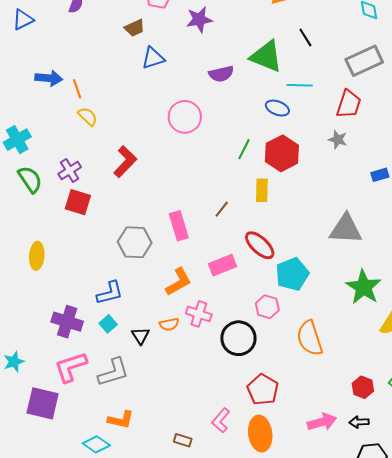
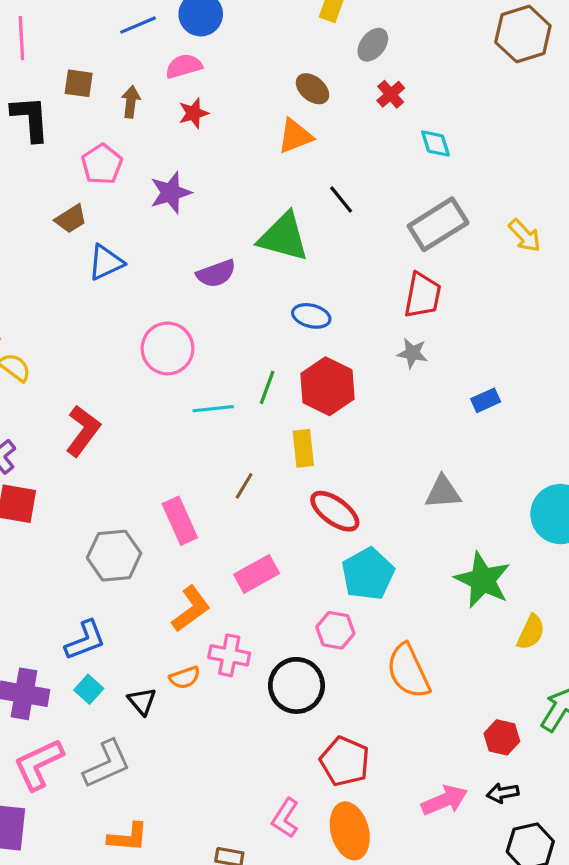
cyan line: (300, 85) -> (213, 409), moved
gray triangle: (346, 229) -> (443, 492), size x0.7
red ellipse: (260, 245) -> (335, 511), moved

